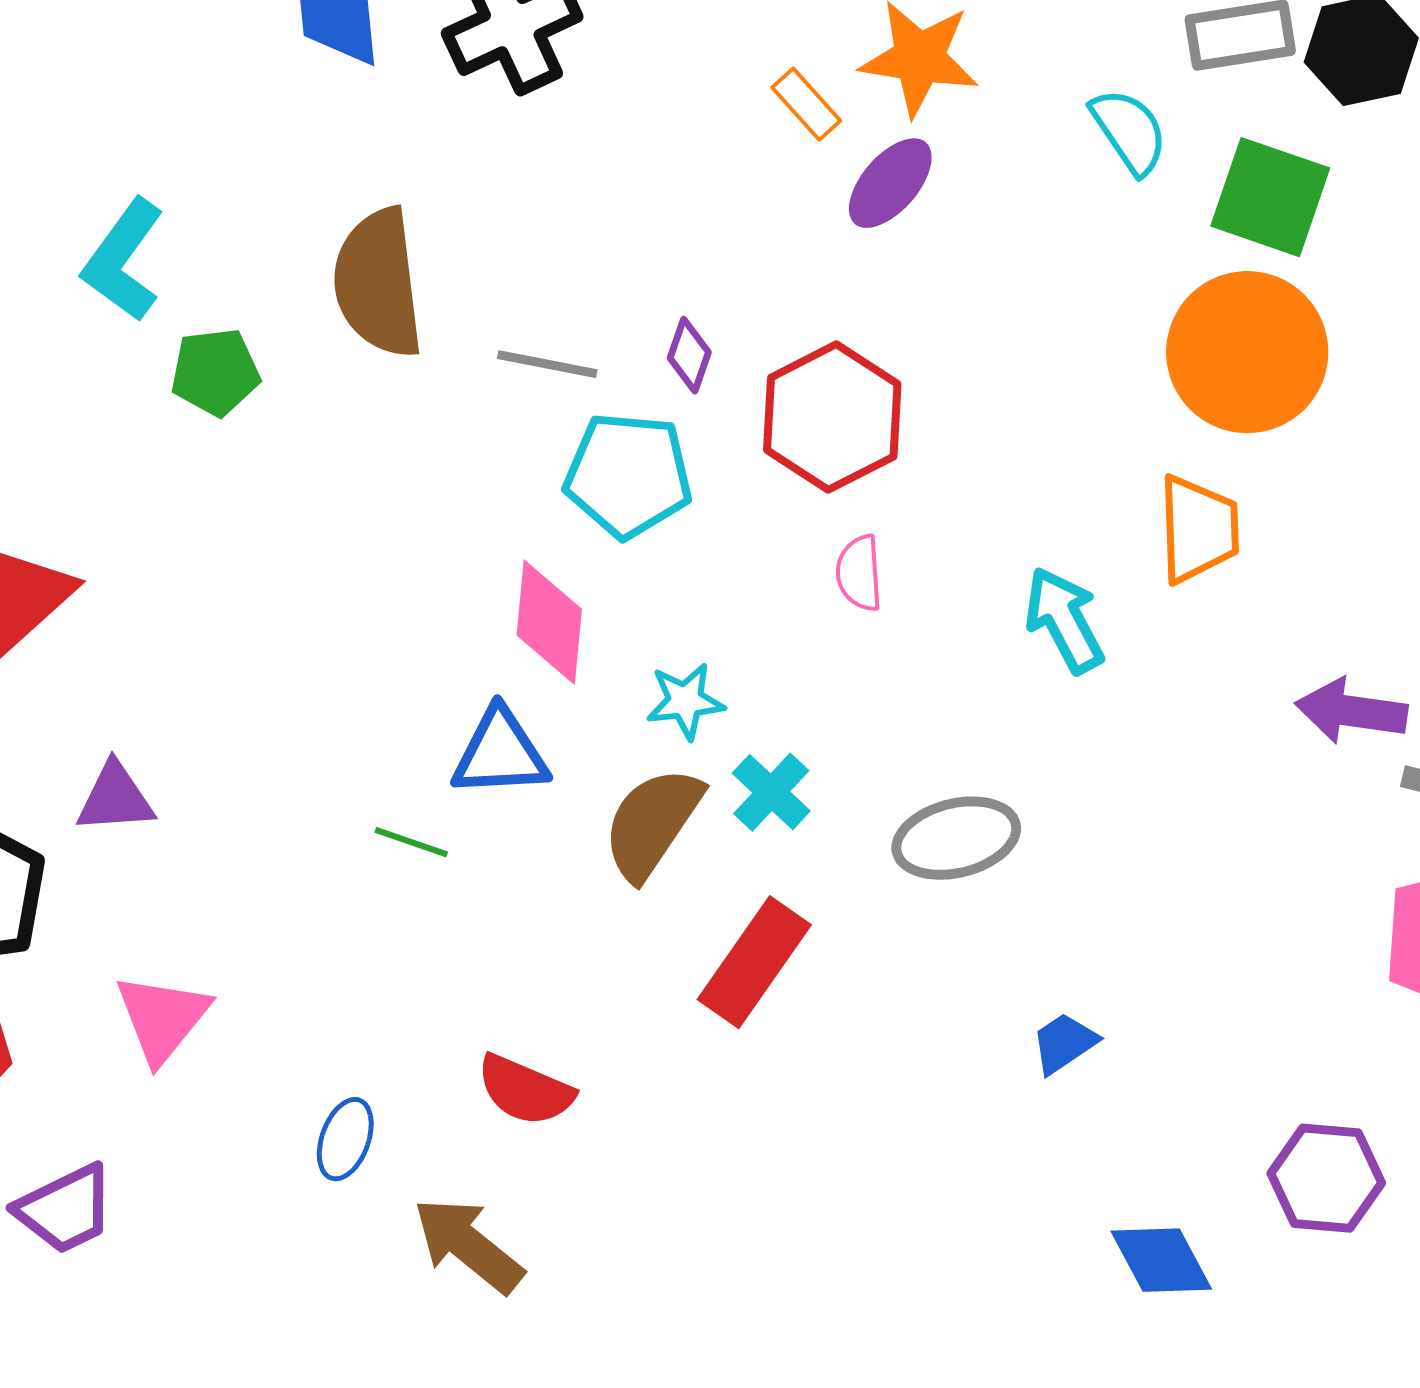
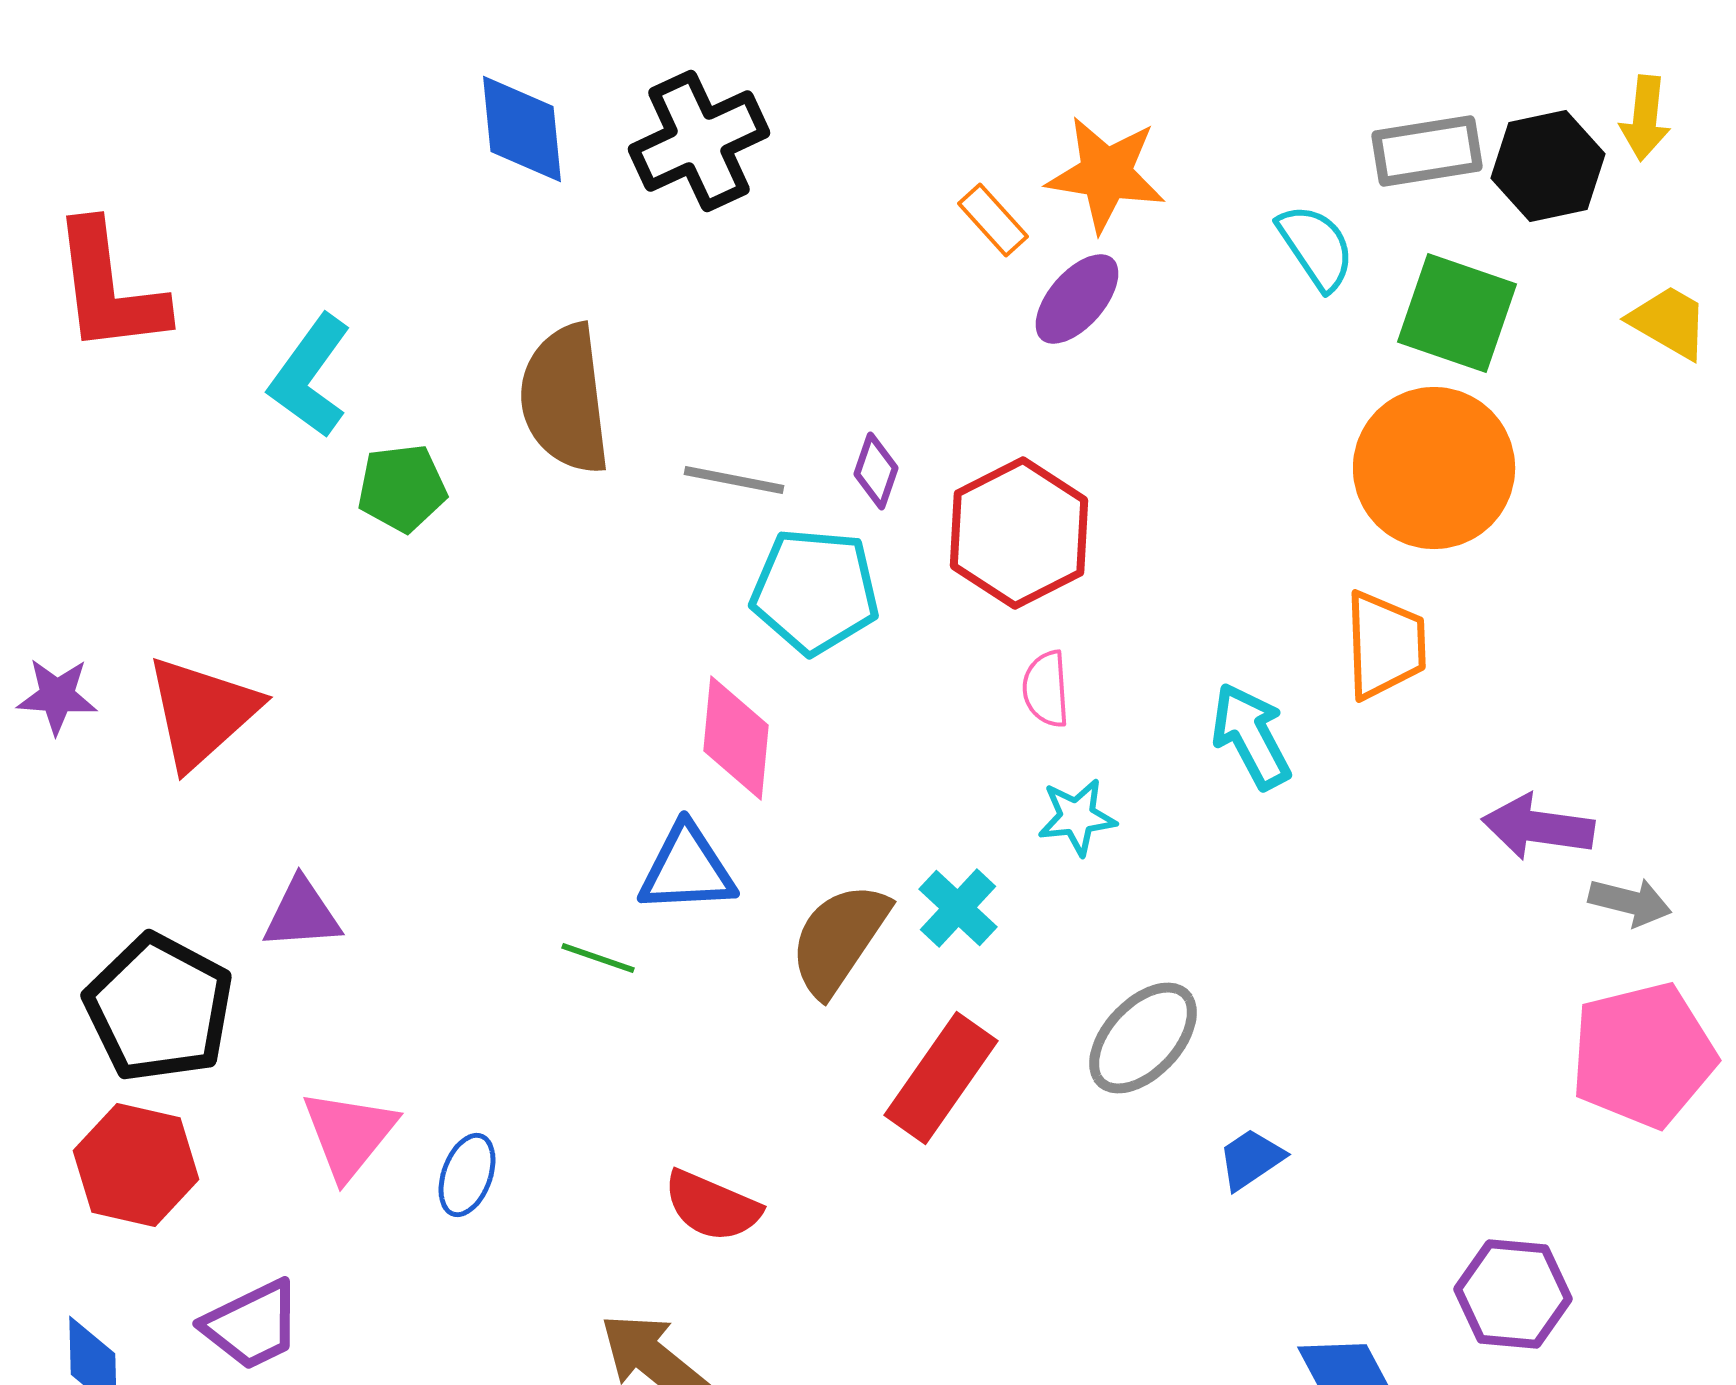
cyan star: (685, 701) -> (1077, 817), moved
gray ellipse: (956, 838) -> (1143, 1038), moved, turned -33
blue ellipse: (345, 1139) -> (467, 1175), moved

